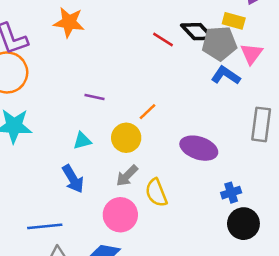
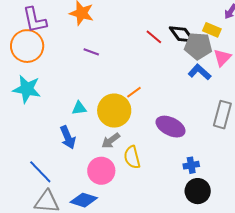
purple line: (95, 97) -> (91, 52), moved
yellow circle: (126, 138) -> (114, 111), size x1.4
blue line: (45, 226) -> (40, 172), turned 44

